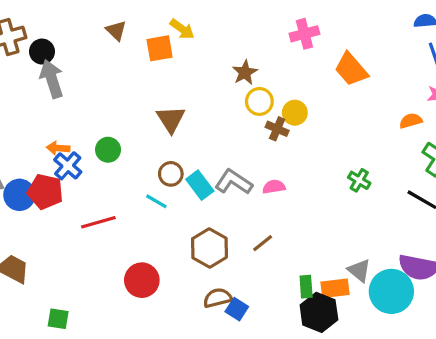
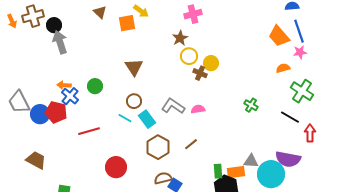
pink cross: (304, 34) -> (193, 14), moved
orange trapezoid: (351, 69) -> (279, 36), moved
cyan rectangle: (200, 185) -> (147, 119), moved
gray triangle: (359, 271) -> (251, 161), turned -35

